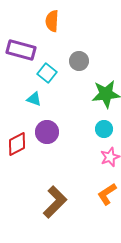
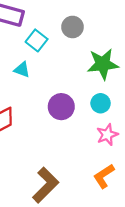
purple circle: (47, 132) -> (61, 107), moved

